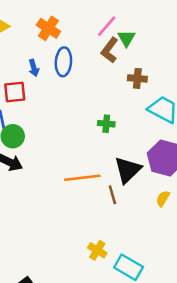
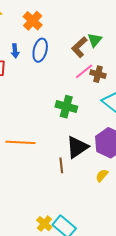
pink line: (107, 26) -> (84, 71), moved
green cross: (106, 124) -> (66, 107), size x1.5
orange line: (82, 178) -> (20, 142), moved
yellow cross: (97, 250) -> (44, 224), moved

